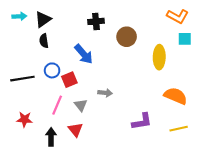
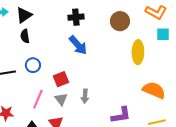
brown circle: (127, 37) -> (120, 21), moved
blue arrow: (84, 54) -> (78, 45), moved
red square: (69, 80) -> (61, 79), moved
gray arrow: (105, 93) -> (85, 96), moved, turned 88

